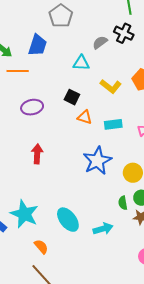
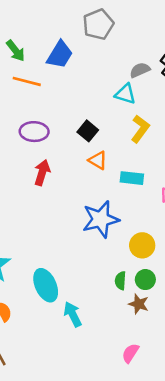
cyan triangle: (81, 63) -> (125, 94), moved
yellow L-shape: (111, 86) -> (140, 129), turned -105
red arrow: (37, 154) -> (42, 173), moved
cyan arrow: (103, 229) -> (73, 314), moved, turned -114

